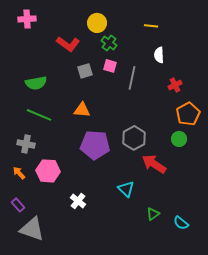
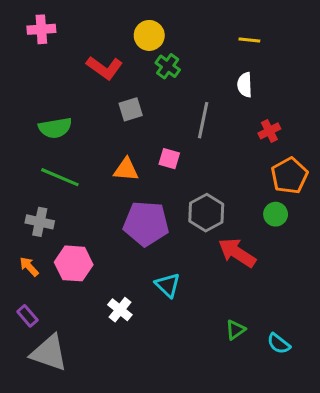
yellow line: (151, 26) -> (249, 40), moved
pink square: (110, 66) -> (169, 159), moved
cyan triangle: (126, 189) -> (168, 285), moved

